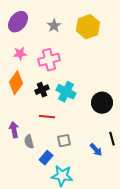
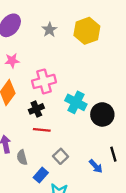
pink cross: (49, 60) -> (44, 81), moved
black cross: (42, 90) -> (36, 109), moved
cyan cross: (66, 92) -> (76, 102), moved
gray square: (64, 141) -> (61, 156), turned -32

